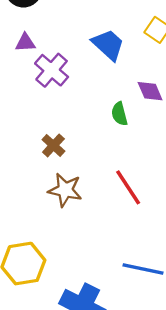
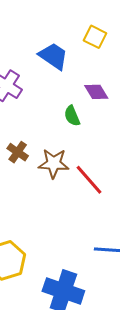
brown star: (65, 190) -> (54, 163), moved

